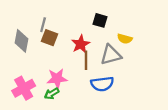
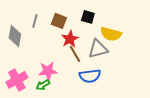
brown square: (49, 38) -> (59, 21), moved
yellow semicircle: (125, 39) -> (111, 34), size x1.5
brown line: (86, 60) -> (75, 54), turned -30

